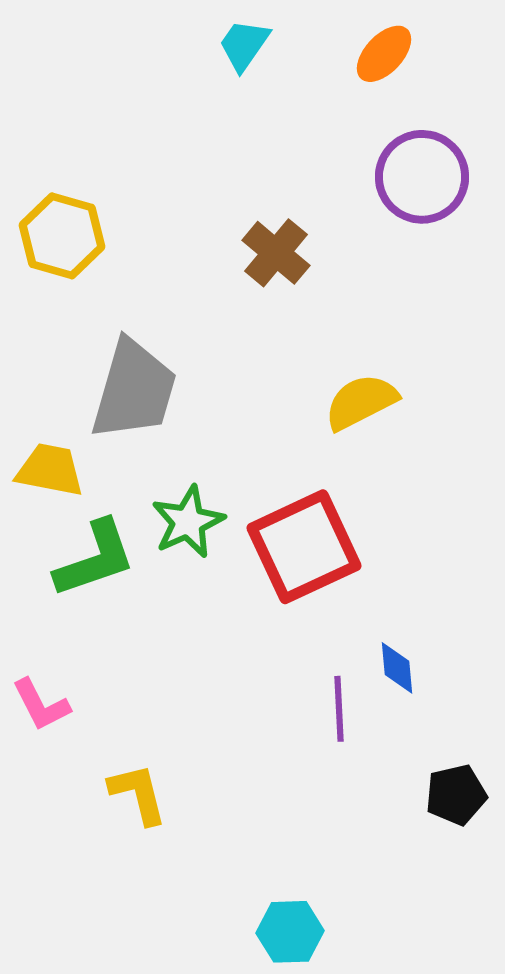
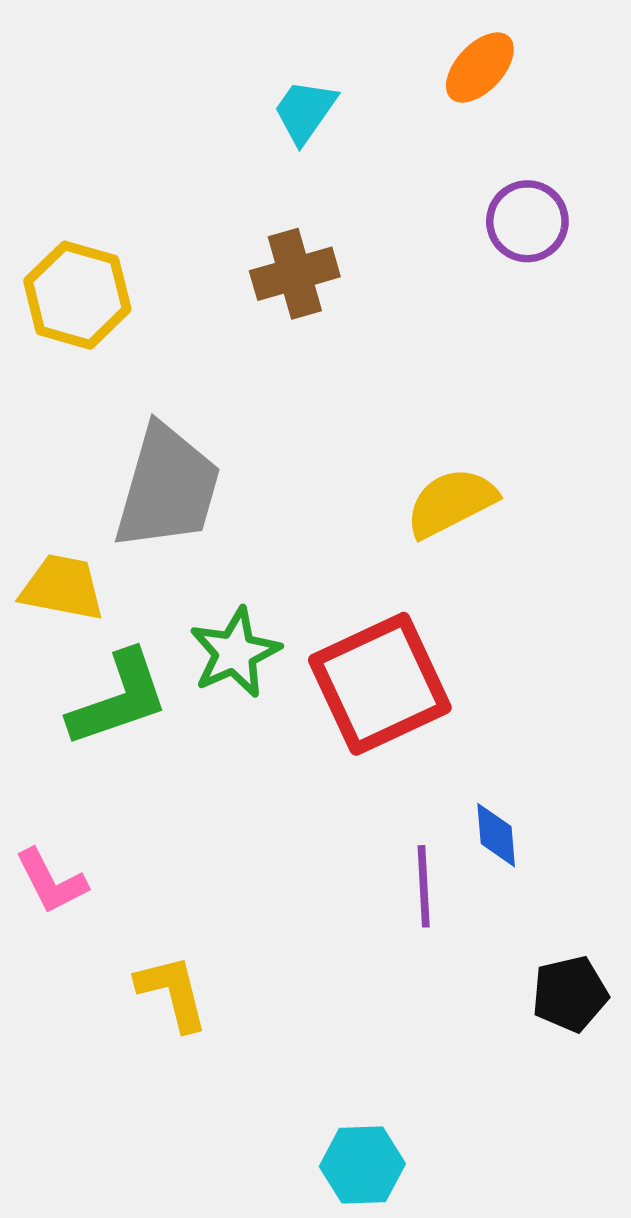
cyan trapezoid: (244, 45) -> (305, 111), moved
purple circle: (422, 177) -> (527, 221), size x0.7
brown cross: (276, 253) -> (295, 274), moved, turned 34

